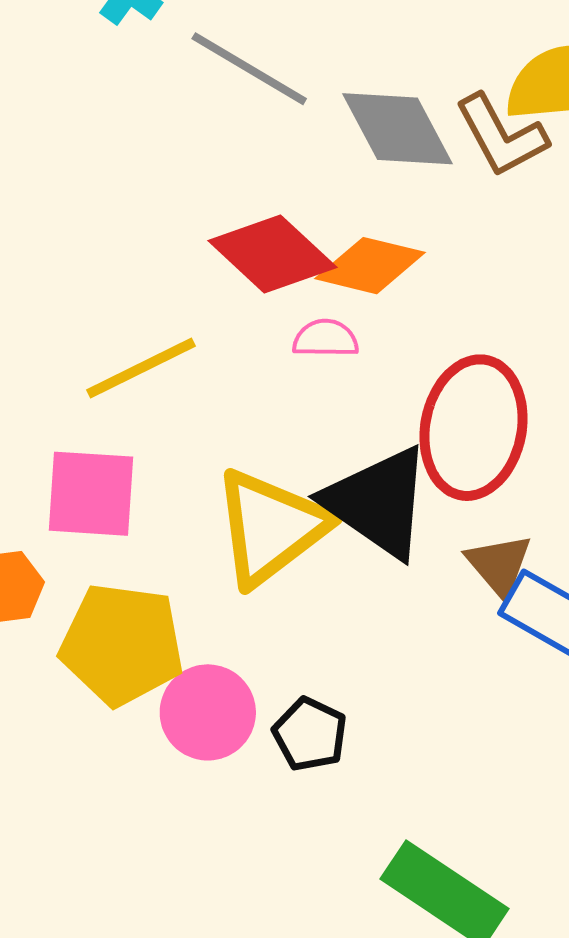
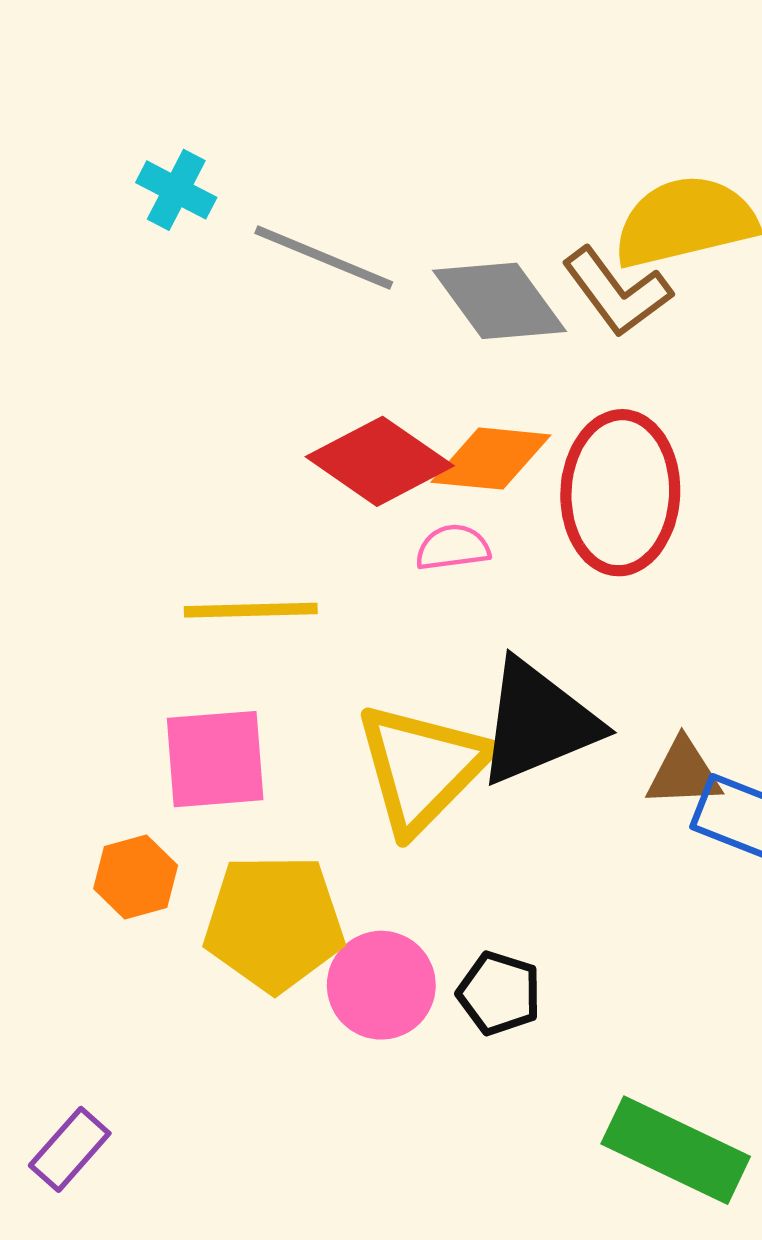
yellow line: (141, 368) -> (251, 610), turned 33
red ellipse: (473, 428) -> (620, 493), moved
black triangle: (378, 502) -> (538, 722), turned -49
brown triangle: (499, 565) -> (684, 773), turned -44

